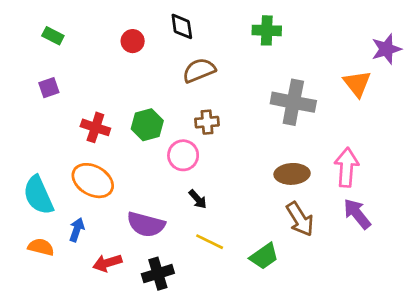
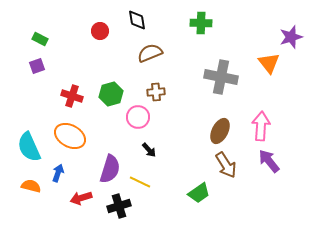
green rectangle: (53, 36) -> (40, 39), moved
brown ellipse: (292, 174) -> (220, 131), turned -60
purple semicircle: (146, 224) -> (110, 169), turned -88
yellow line: (210, 242) -> (140, 182), moved

